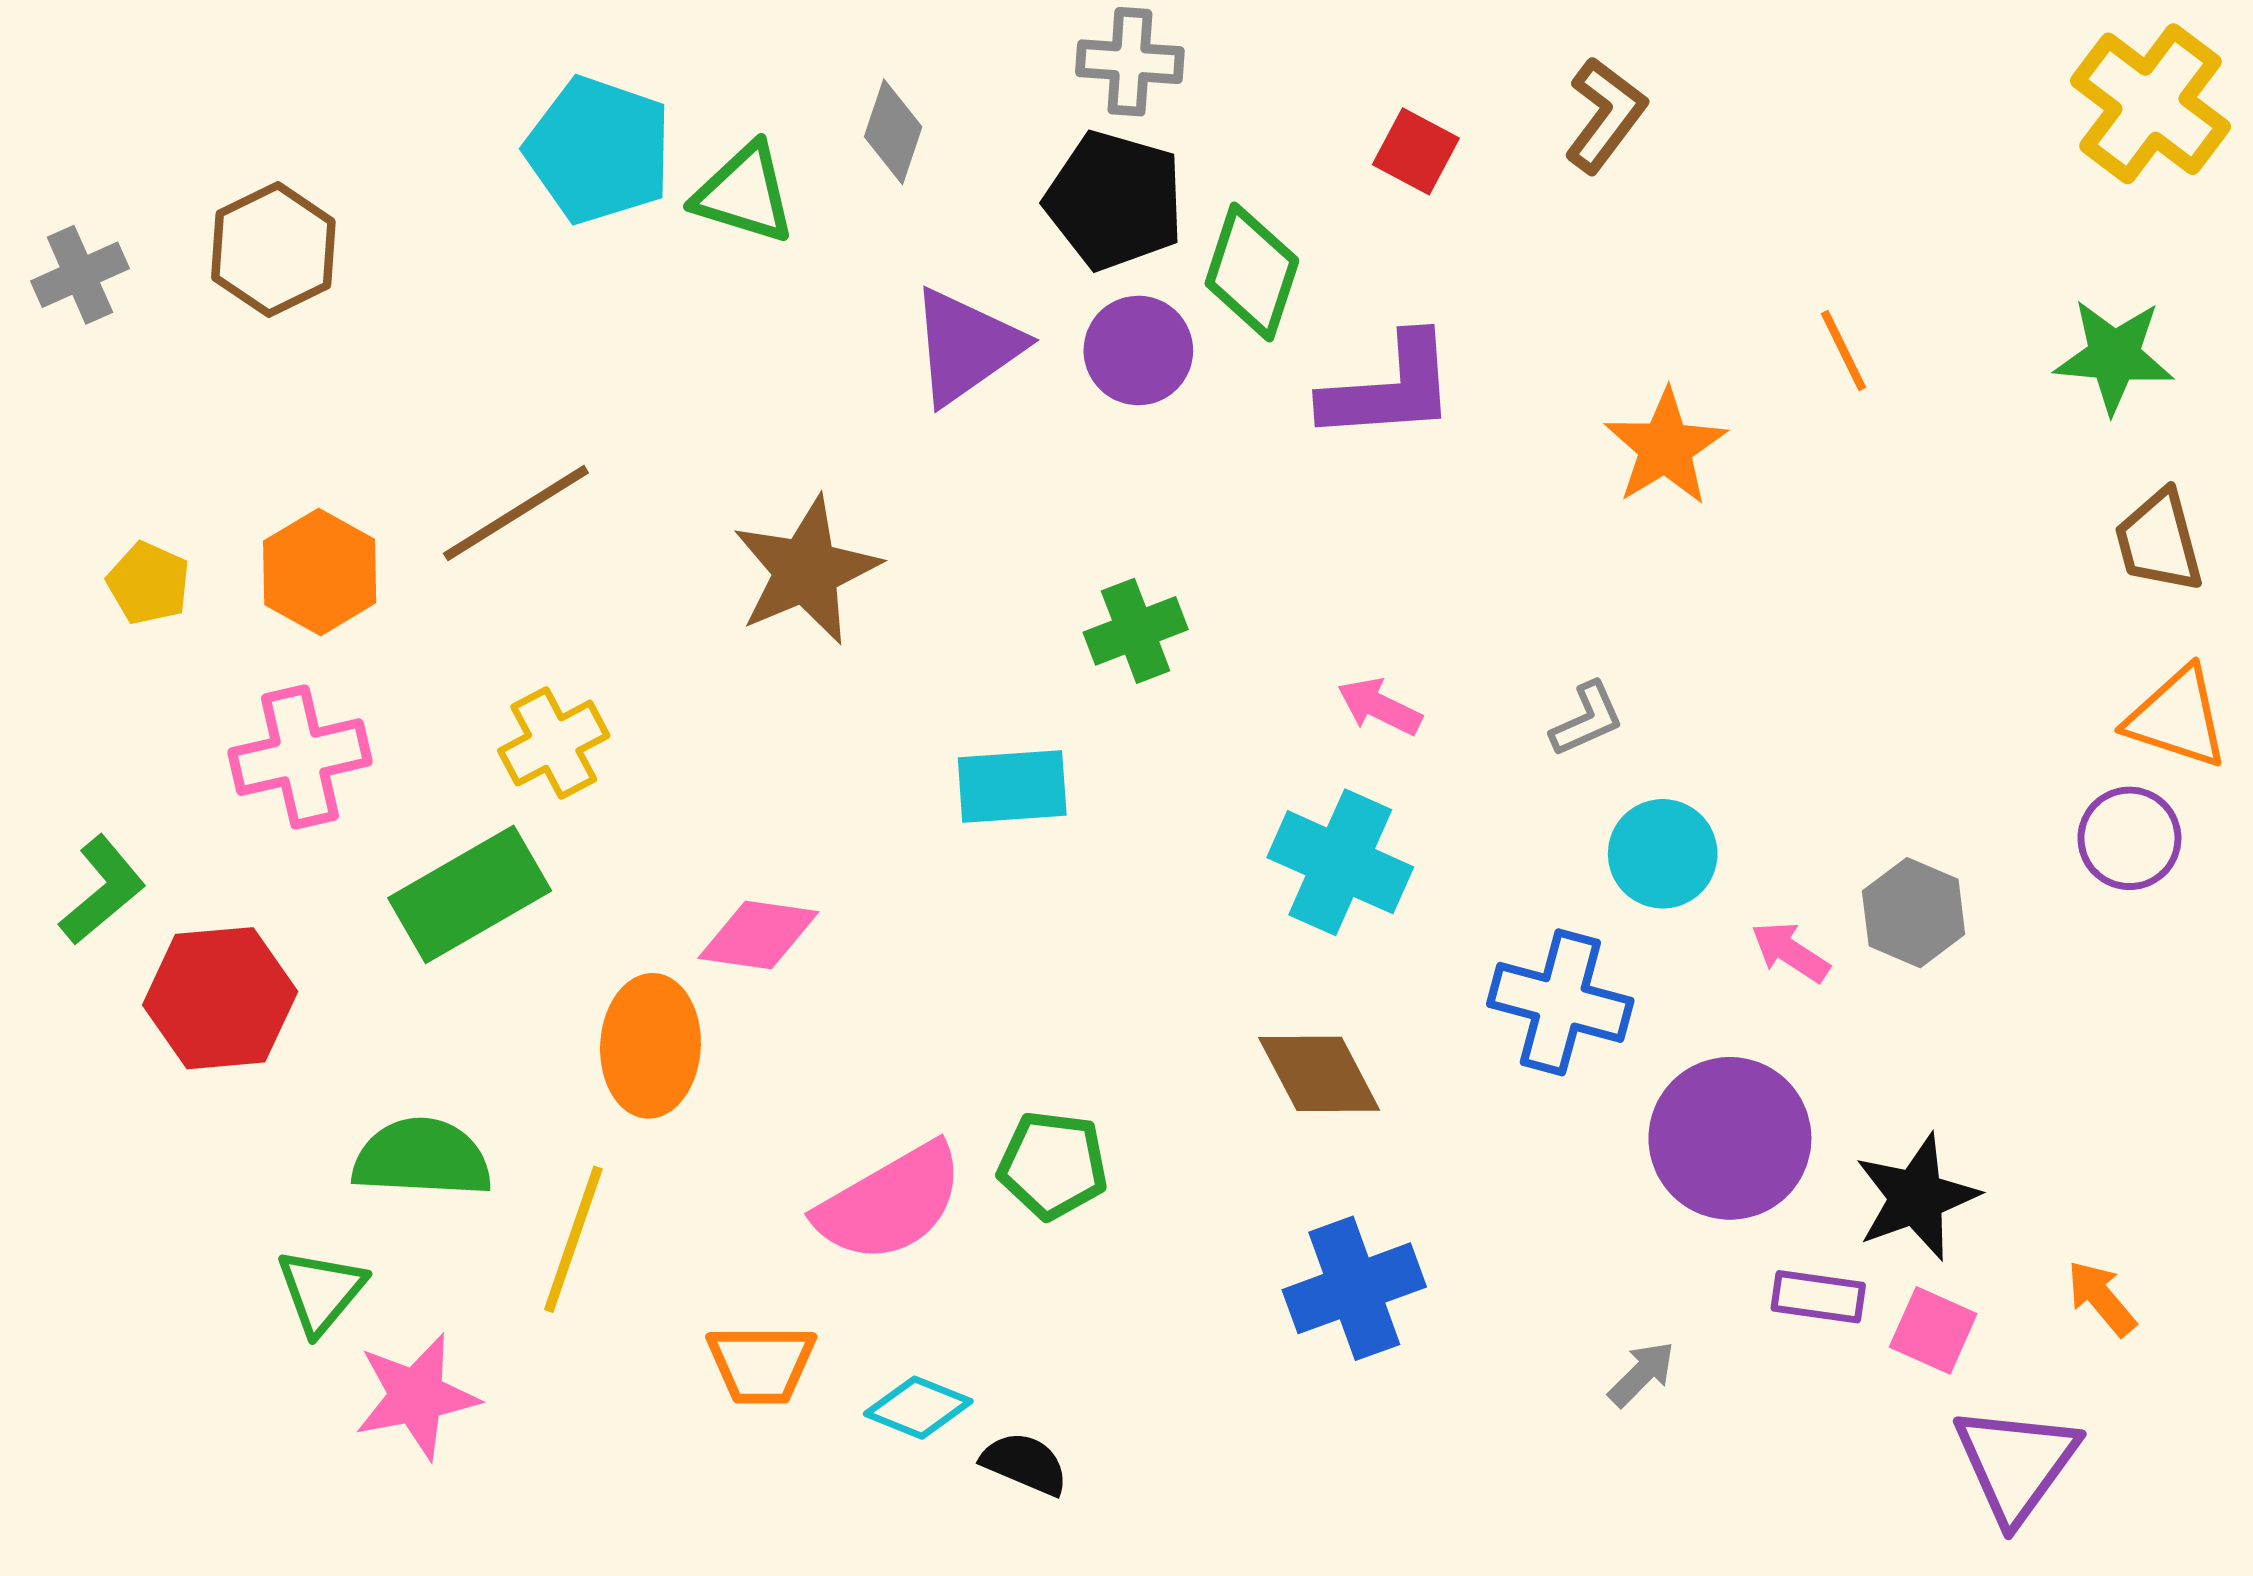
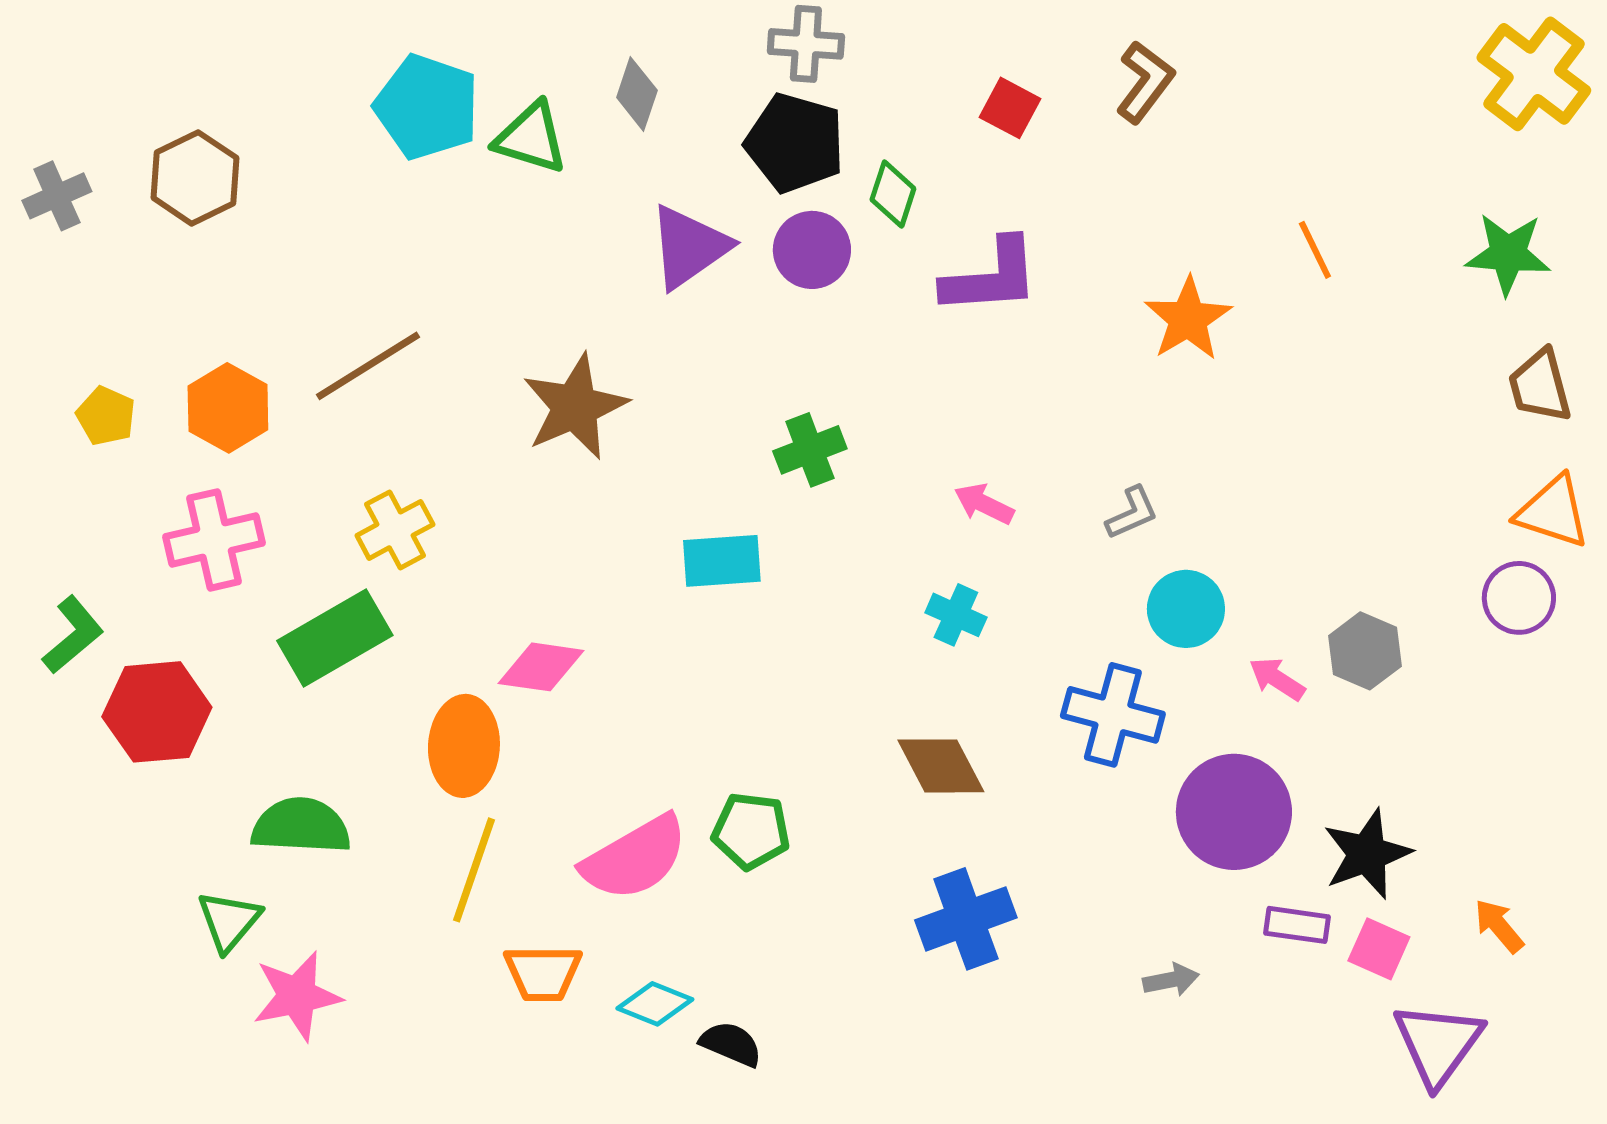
green diamond: (1252, 272) -> (893, 194), size x0.7
cyan cross: (1340, 862) -> (956, 615), size x0.6
yellow line: (573, 1239) -> (474, 870), moved
gray arrow: (1642, 1374) -> (1171, 980), turned 34

